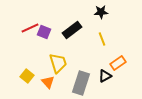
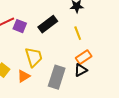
orange rectangle: (118, 63) -> (84, 57), moved
orange triangle: (48, 82) -> (24, 76), turned 40

